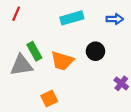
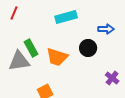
blue arrow: (115, 19) -> (106, 29), moved

